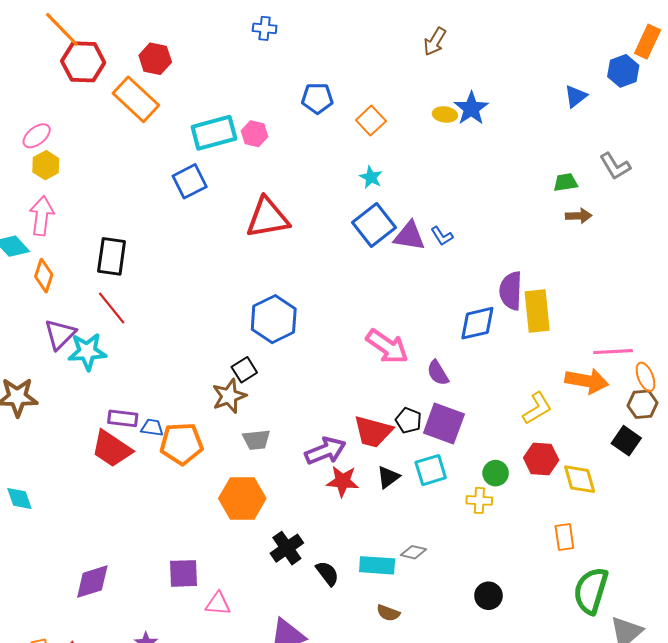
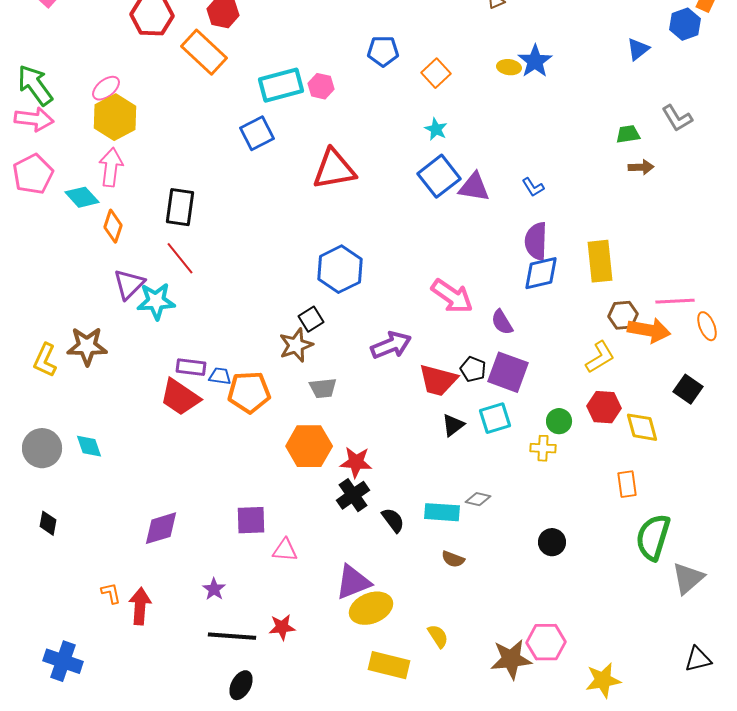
yellow hexagon: (46, 165) -> (115, 117), size x1.6
blue L-shape: (442, 236) -> (533, 187), moved
purple semicircle: (511, 291) -> (536, 241), moved
brown hexagon: (642, 404) -> (623, 315), moved
purple arrow: (325, 451) -> (391, 345), moved
red star: (343, 481) -> (356, 462), moved

